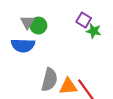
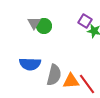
blue semicircle: (23, 45) -> (30, 64), moved

